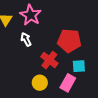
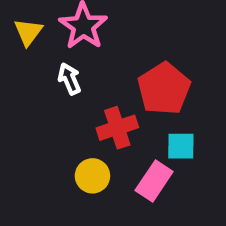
red pentagon: (69, 41) -> (164, 89), turned 30
red cross: (49, 60) -> (117, 128), turned 30

